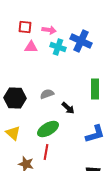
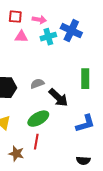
cyan cross: (58, 47) -> (48, 37), turned -35
black arrow: (68, 108) -> (58, 98), size x1.5

